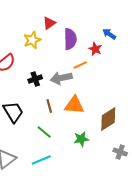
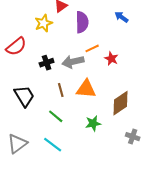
red star: (95, 49) -> (111, 59), moved
cyan line: (41, 160) -> (53, 145), turned 60

